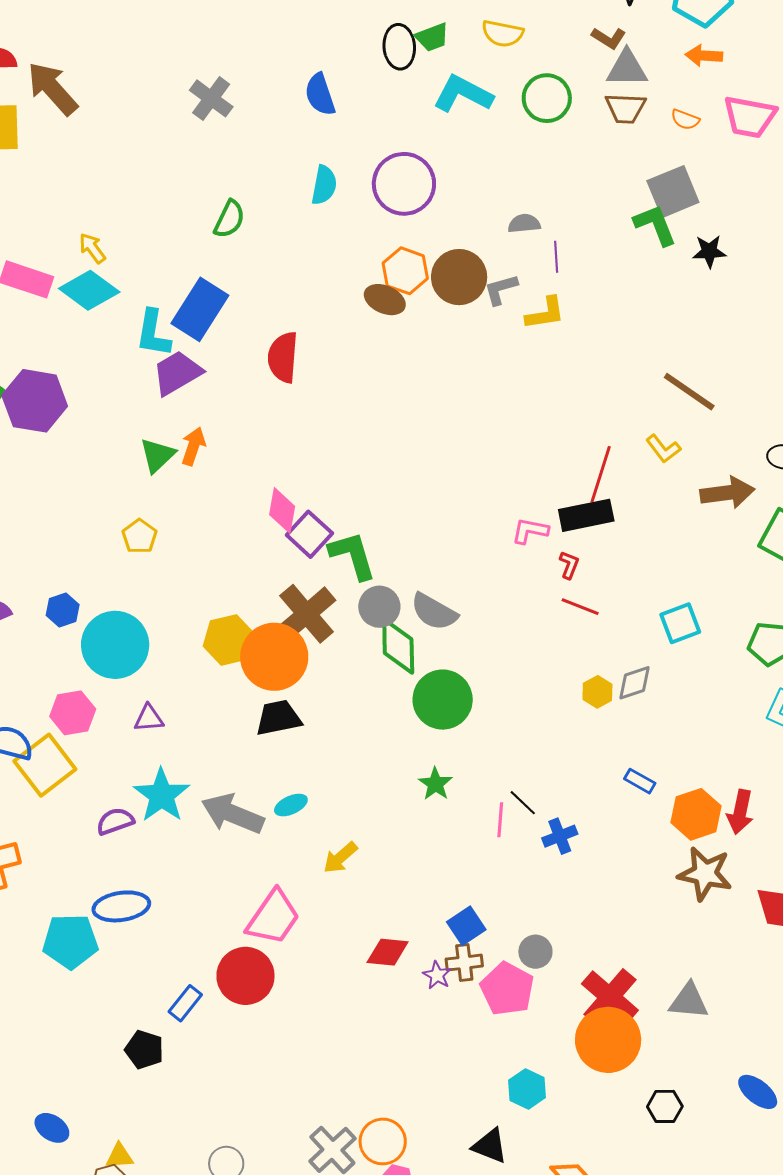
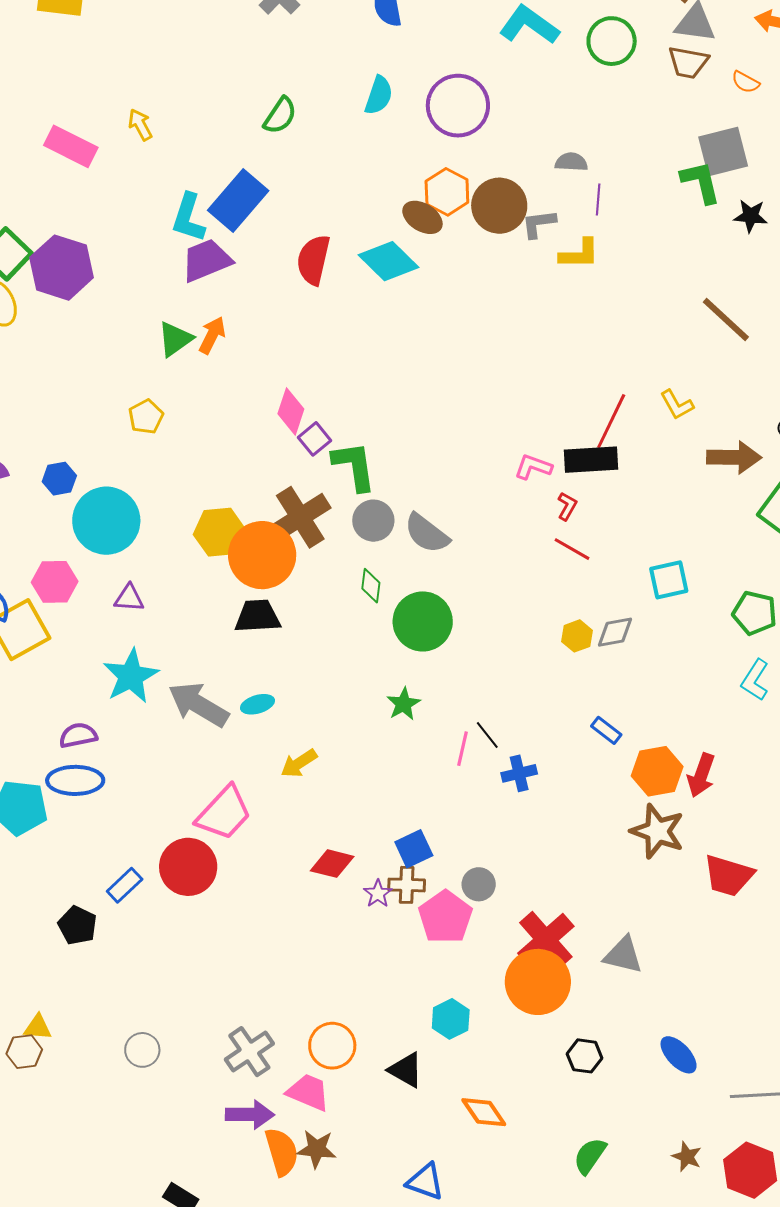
cyan diamond: (89, 290) -> (388, 261), moved
brown line: (689, 392) -> (726, 320), moved
purple square: (309, 534) -> (314, 439), size x0.7
green diamond: (398, 646) -> (371, 586), moved, size x0.6
purple semicircle: (115, 821) -> (78, 735), moved
orange circle: (383, 1141) -> (332, 1046), moved

